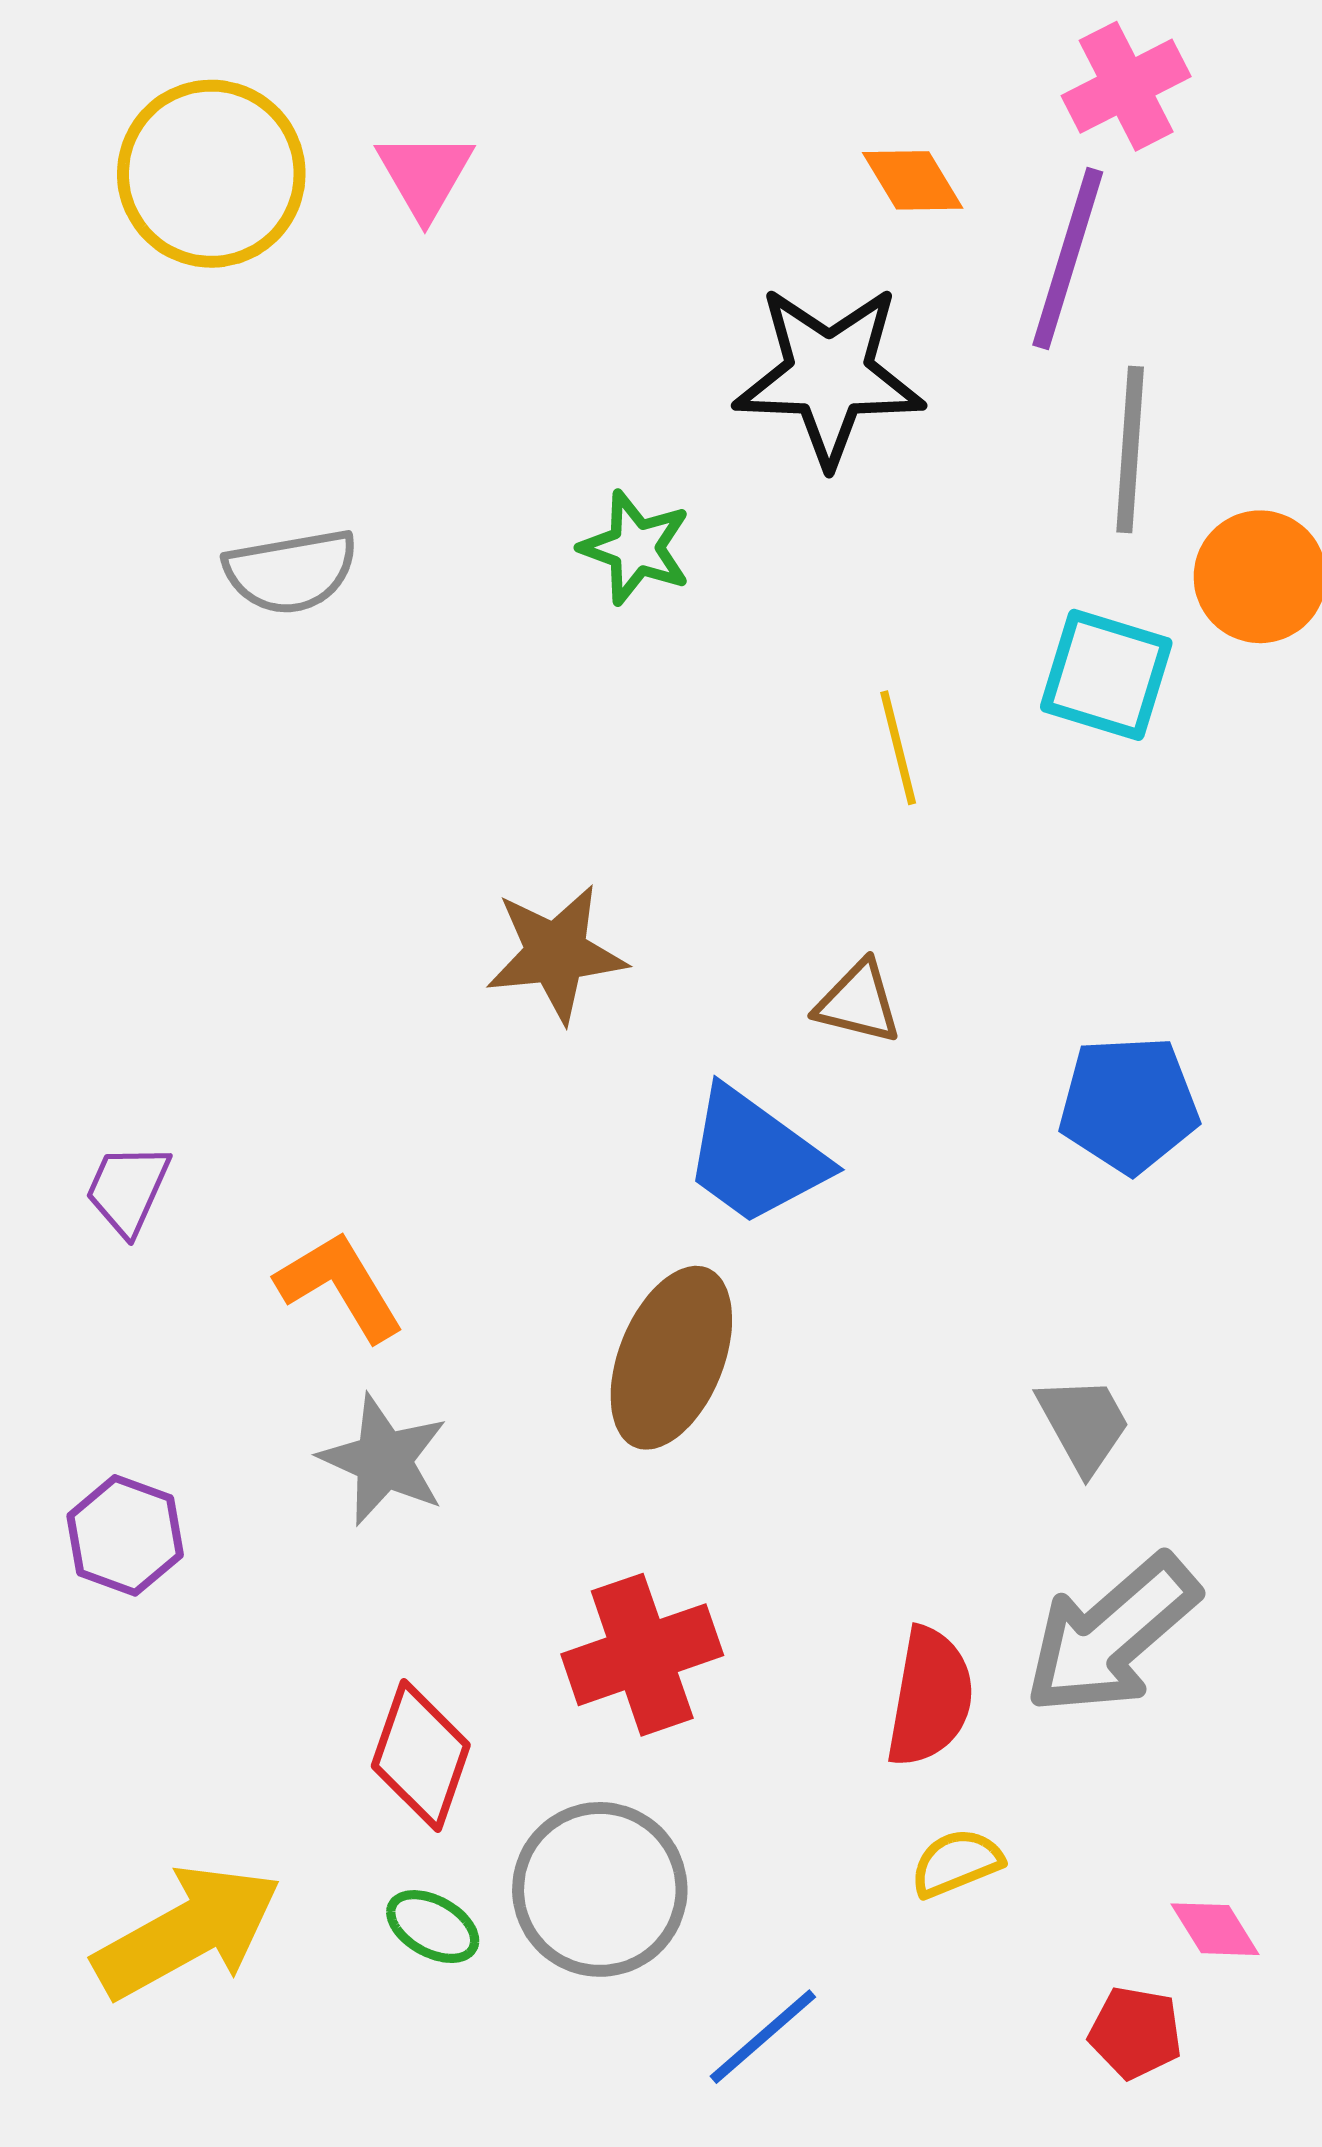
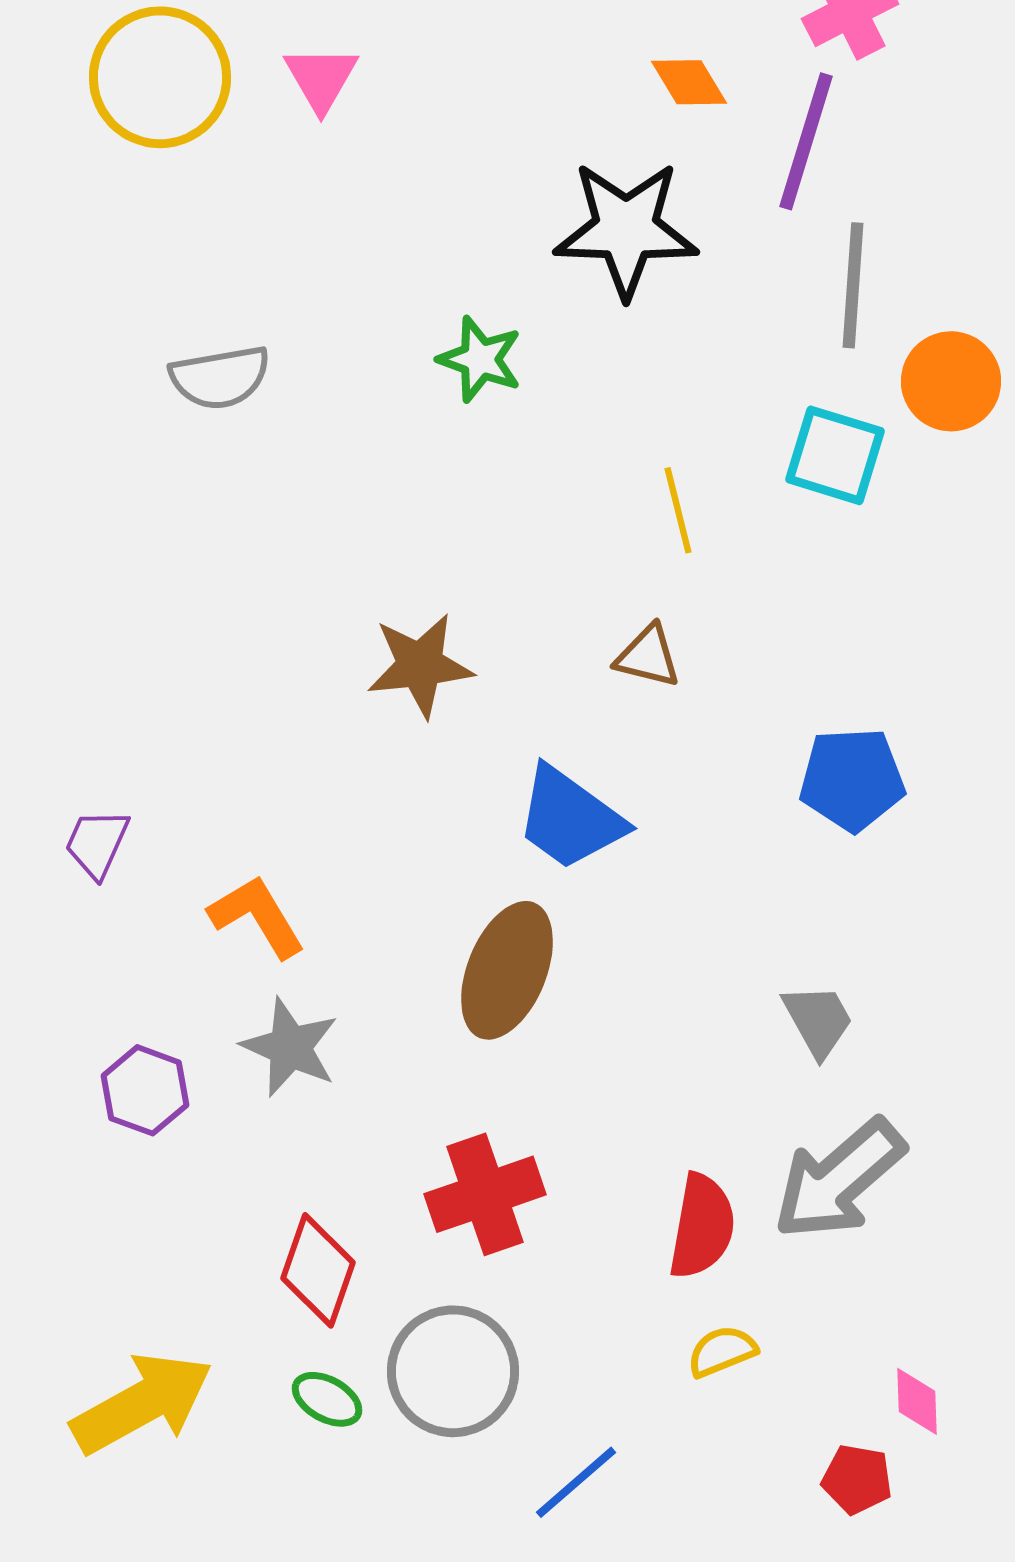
brown triangle: (858, 1002) -> (648, 656), moved
purple hexagon: (125, 1535) -> (145, 1090), moved
pink diamond: (1215, 1929) -> (917, 1401), turned 30

